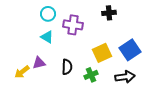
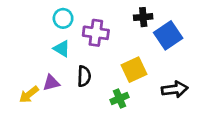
blue square: (130, 50) -> (168, 35), moved
black semicircle: (67, 67) -> (84, 76), moved
black arrow: (125, 77) -> (175, 89), moved

